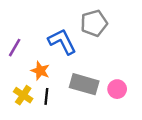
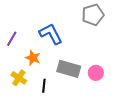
gray pentagon: (94, 23) -> (93, 15), moved
black line: (46, 96) -> (44, 86), moved

